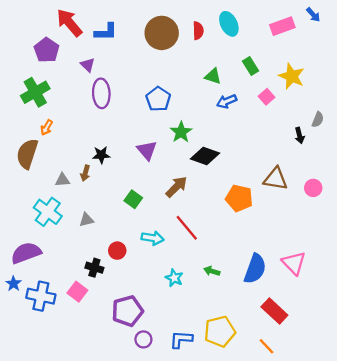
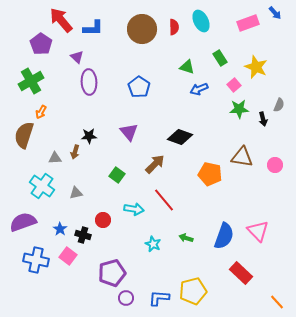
green star: (181, 132) -> (239, 109), moved, turned 30
blue star: (14, 284) -> (60, 229), moved
orange line: (266, 346) -> (277, 302), moved

